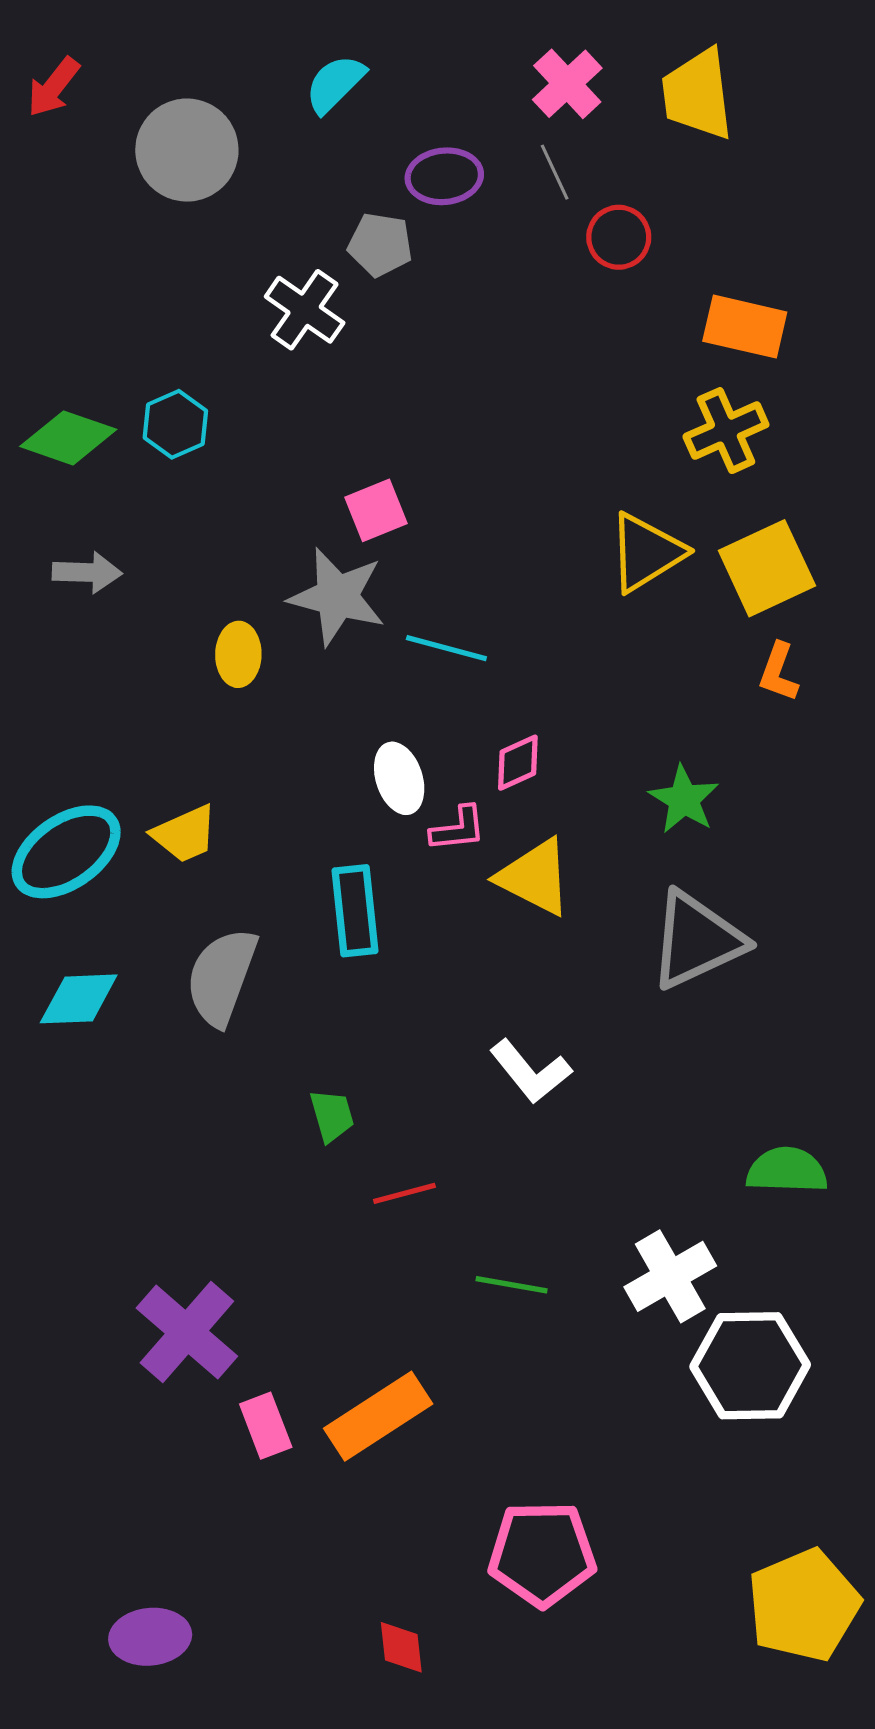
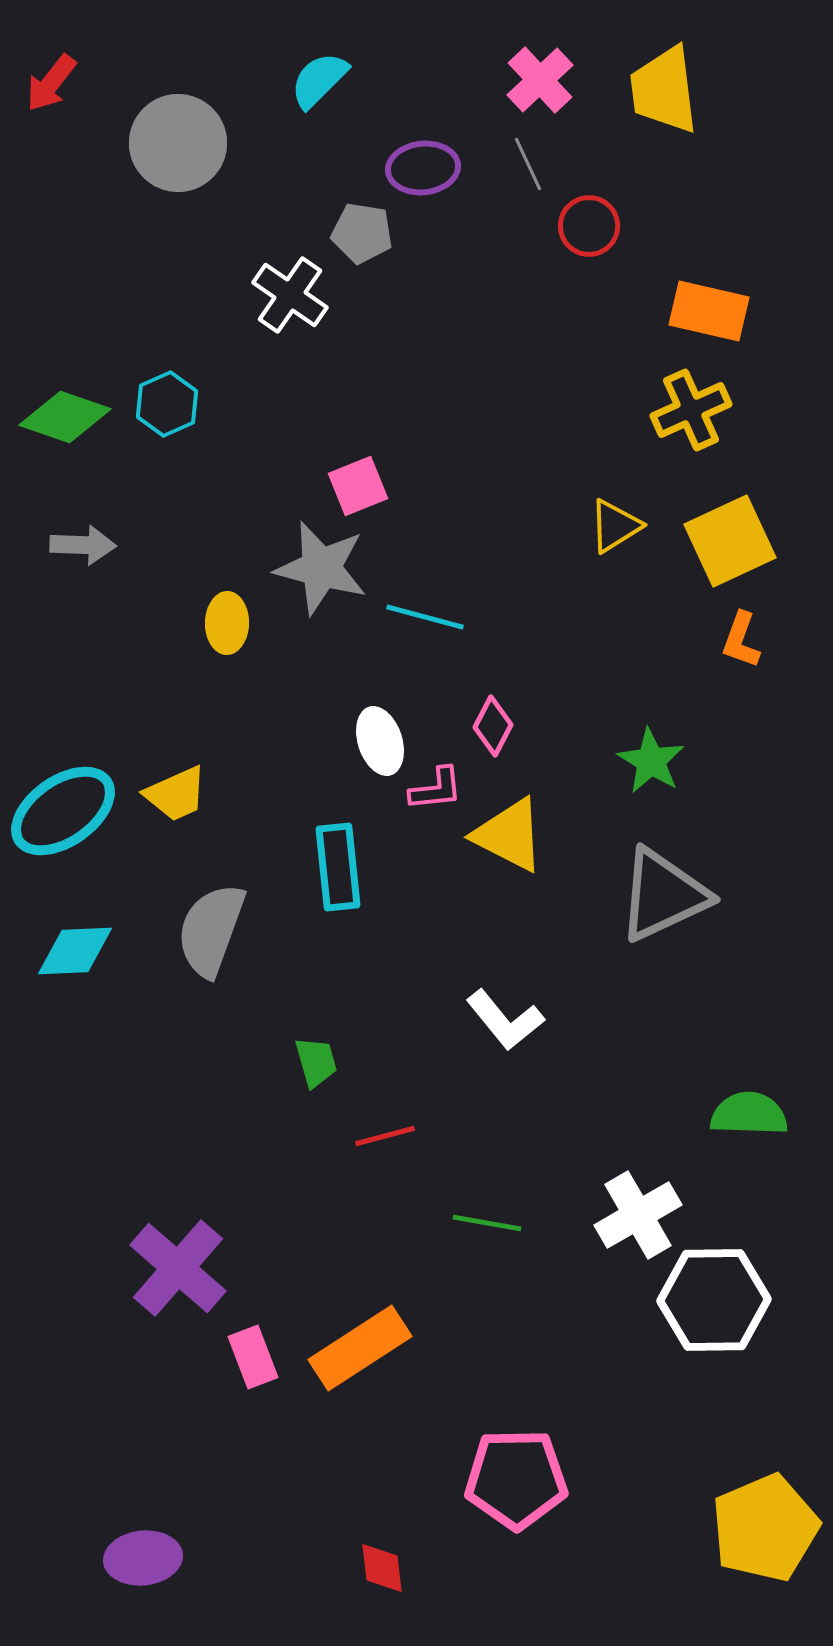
yellow triangle: (646, 552) -> (615, 526), size x0.7
pink diamond: (518, 763) -> (493, 726), turned -38

